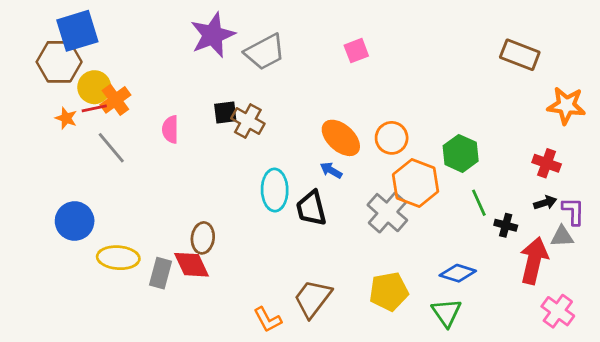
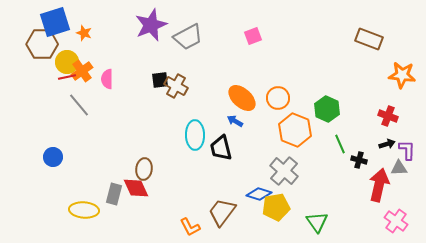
orange star: (66, 118) -> (84, 33), moved
pink semicircle: (170, 129) -> (107, 79), moved
gray cross: (387, 213) -> (284, 171), moved
blue circle: (75, 221) -> (53, 157), size x0.7
yellow ellipse: (118, 258) -> (84, 210), moved
blue diamond: (458, 273) -> (259, 194), moved

